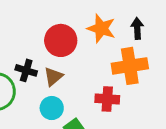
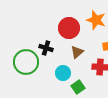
brown triangle: (53, 76) -> (77, 52), moved

